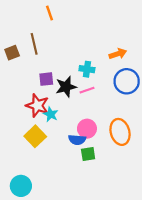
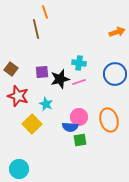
brown line: (34, 44) -> (36, 29), moved
brown square: (12, 53) -> (11, 69), moved, turned -32
orange arrow: (118, 54) -> (117, 32), moved
red star: (37, 106) -> (18, 96), moved

